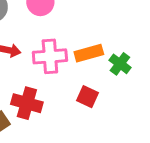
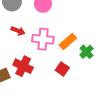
orange rectangle: (89, 53) -> (68, 41), turned -36

